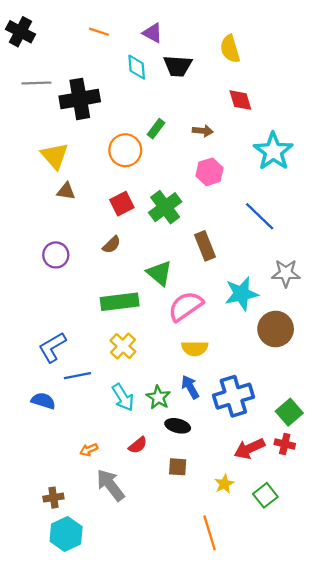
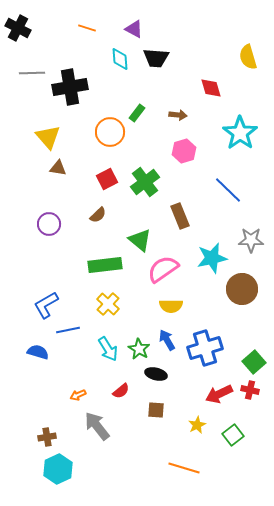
yellow semicircle: (230, 49) -> (248, 57), moved
orange line: (210, 533) -> (184, 468), turned -56

